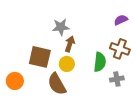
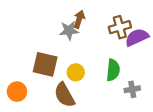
purple semicircle: (121, 20) -> (137, 37), moved, size x1.5
brown arrow: (70, 44) -> (79, 19), moved
brown cross: (120, 49) -> (120, 27), moved, turned -36

